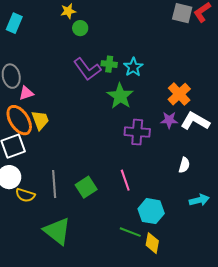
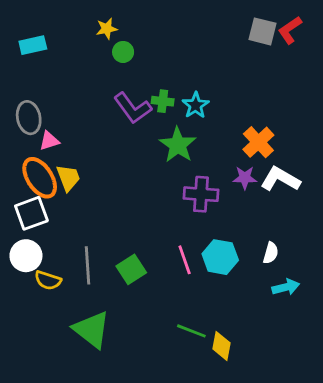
cyan rectangle: (14, 23) -> (33, 45), turned 54
white semicircle: (184, 165) -> (271, 253), moved
cyan hexagon: (151, 211) -> (220, 257), moved

